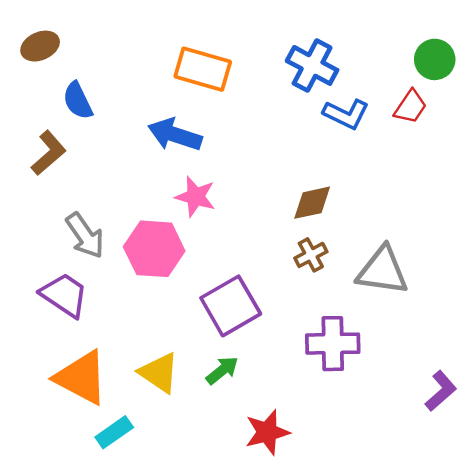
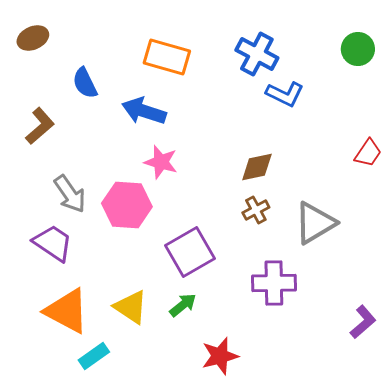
blue semicircle: (78, 101) -> (85, 83), moved
red trapezoid: (410, 107) -> (368, 153), moved
gray triangle: (382, 271) -> (315, 223), turned -39

